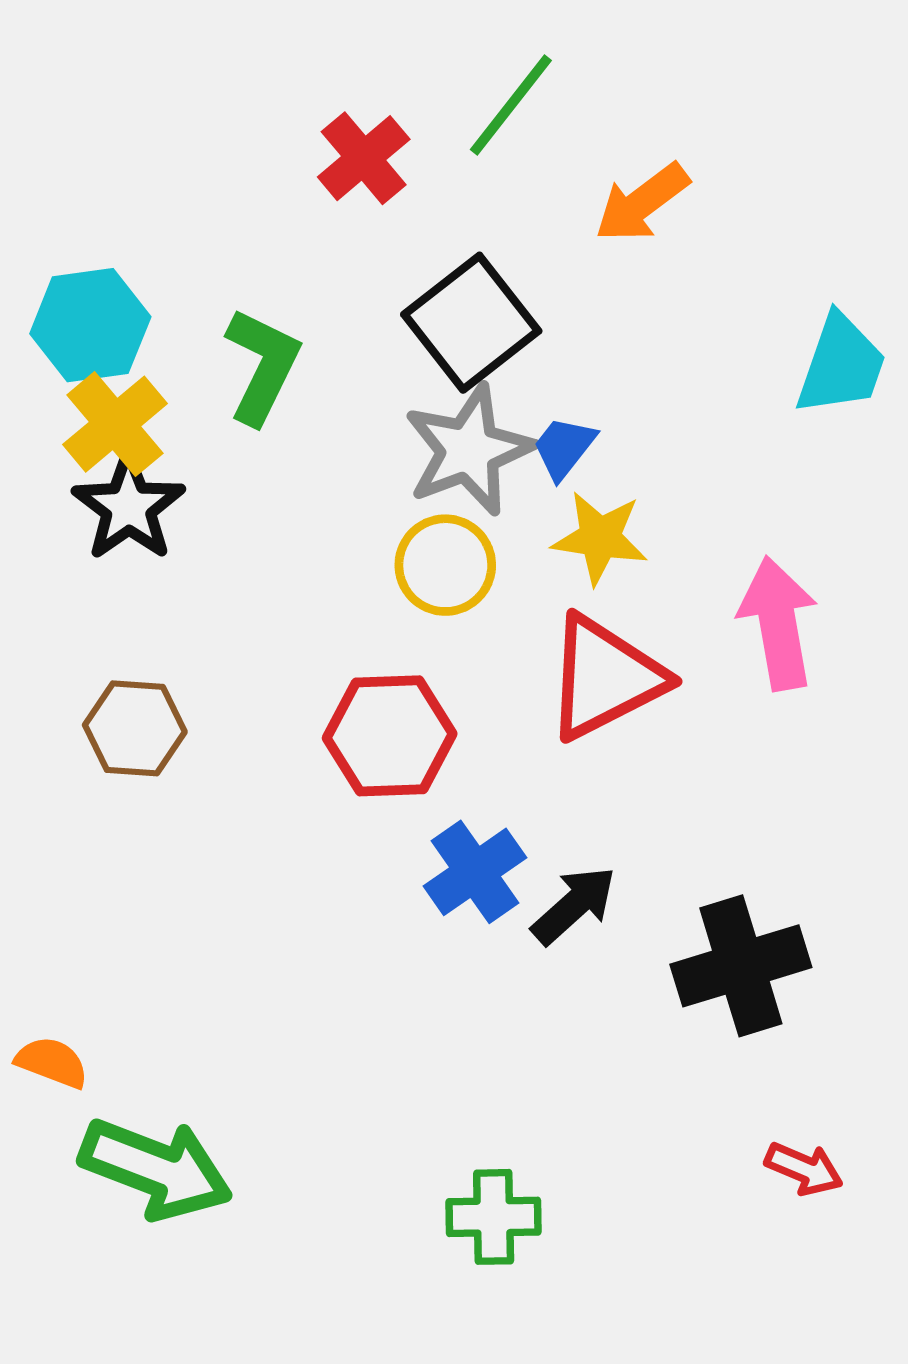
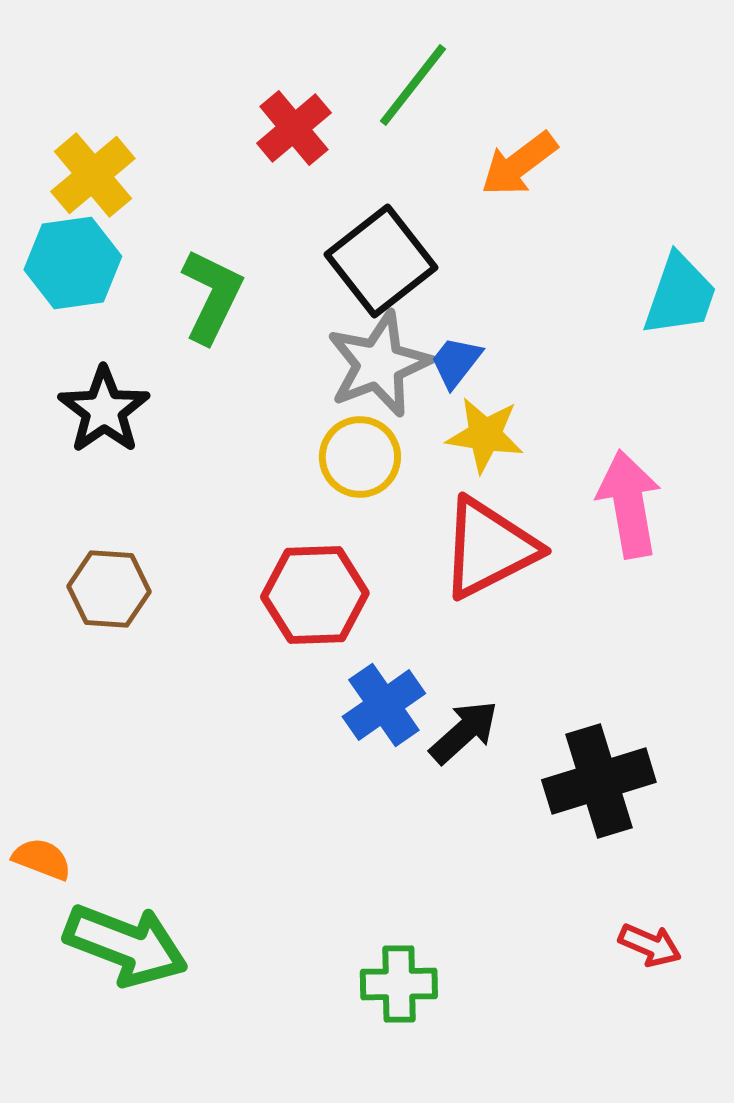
yellow cross: (115, 424) -> (93, 175), moved

